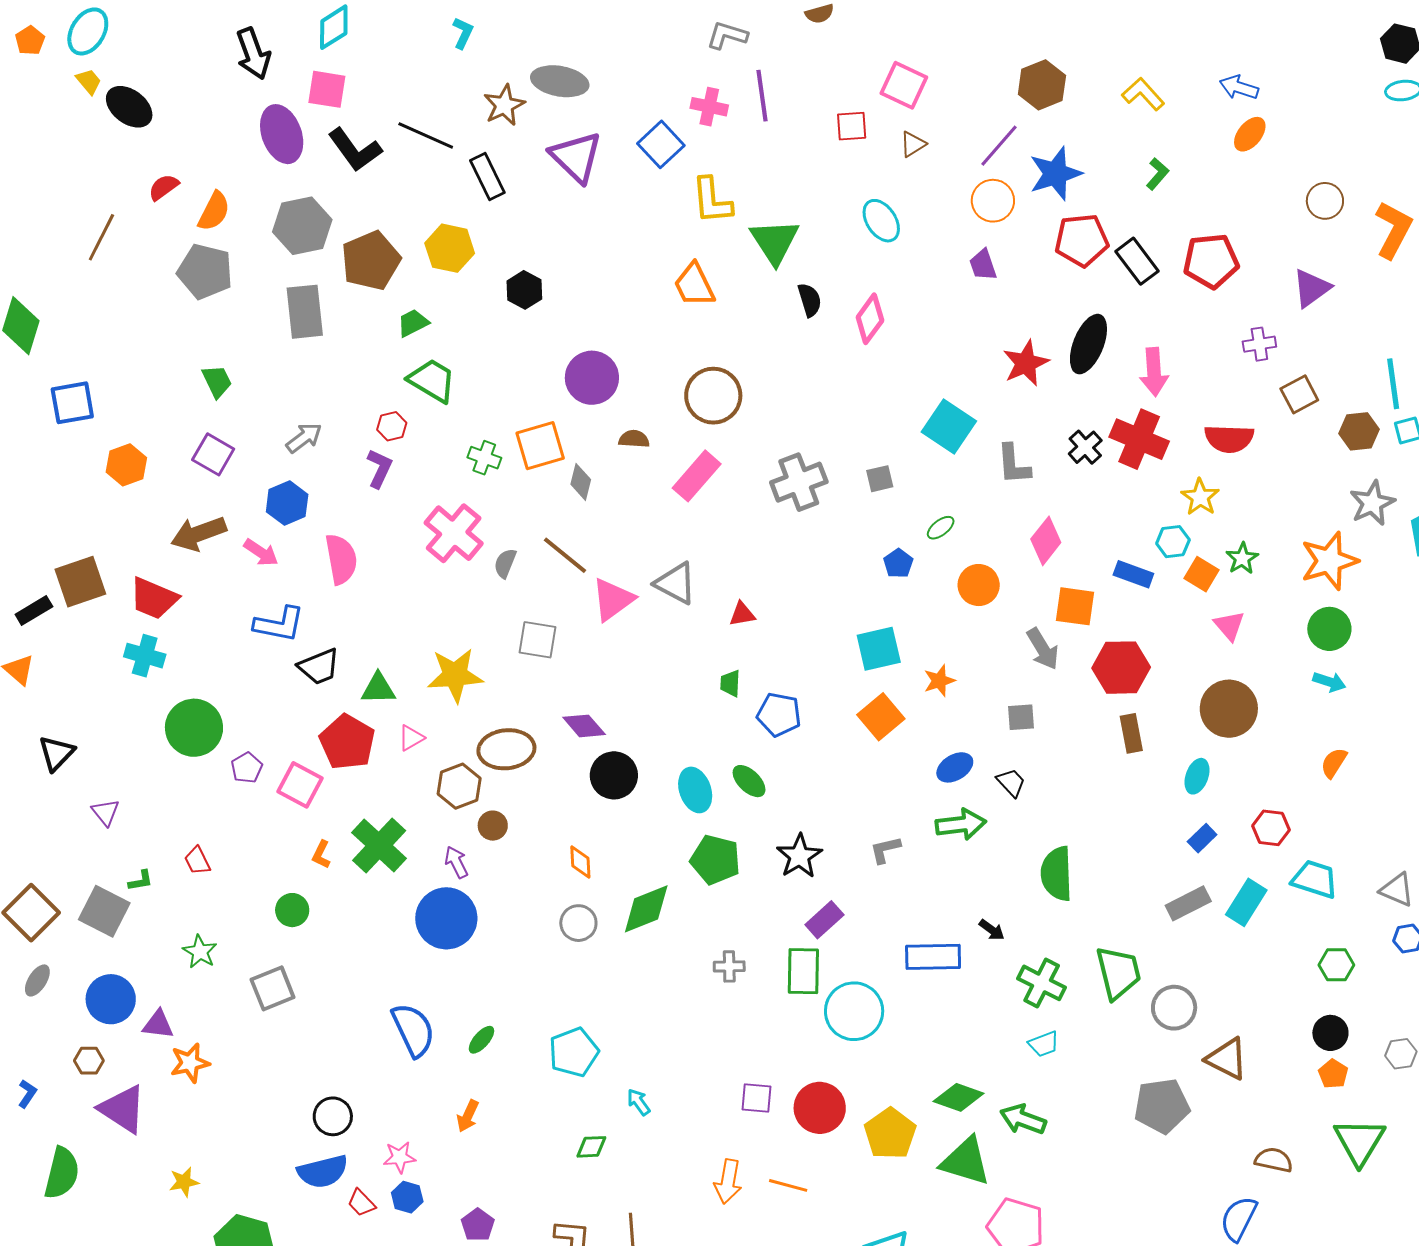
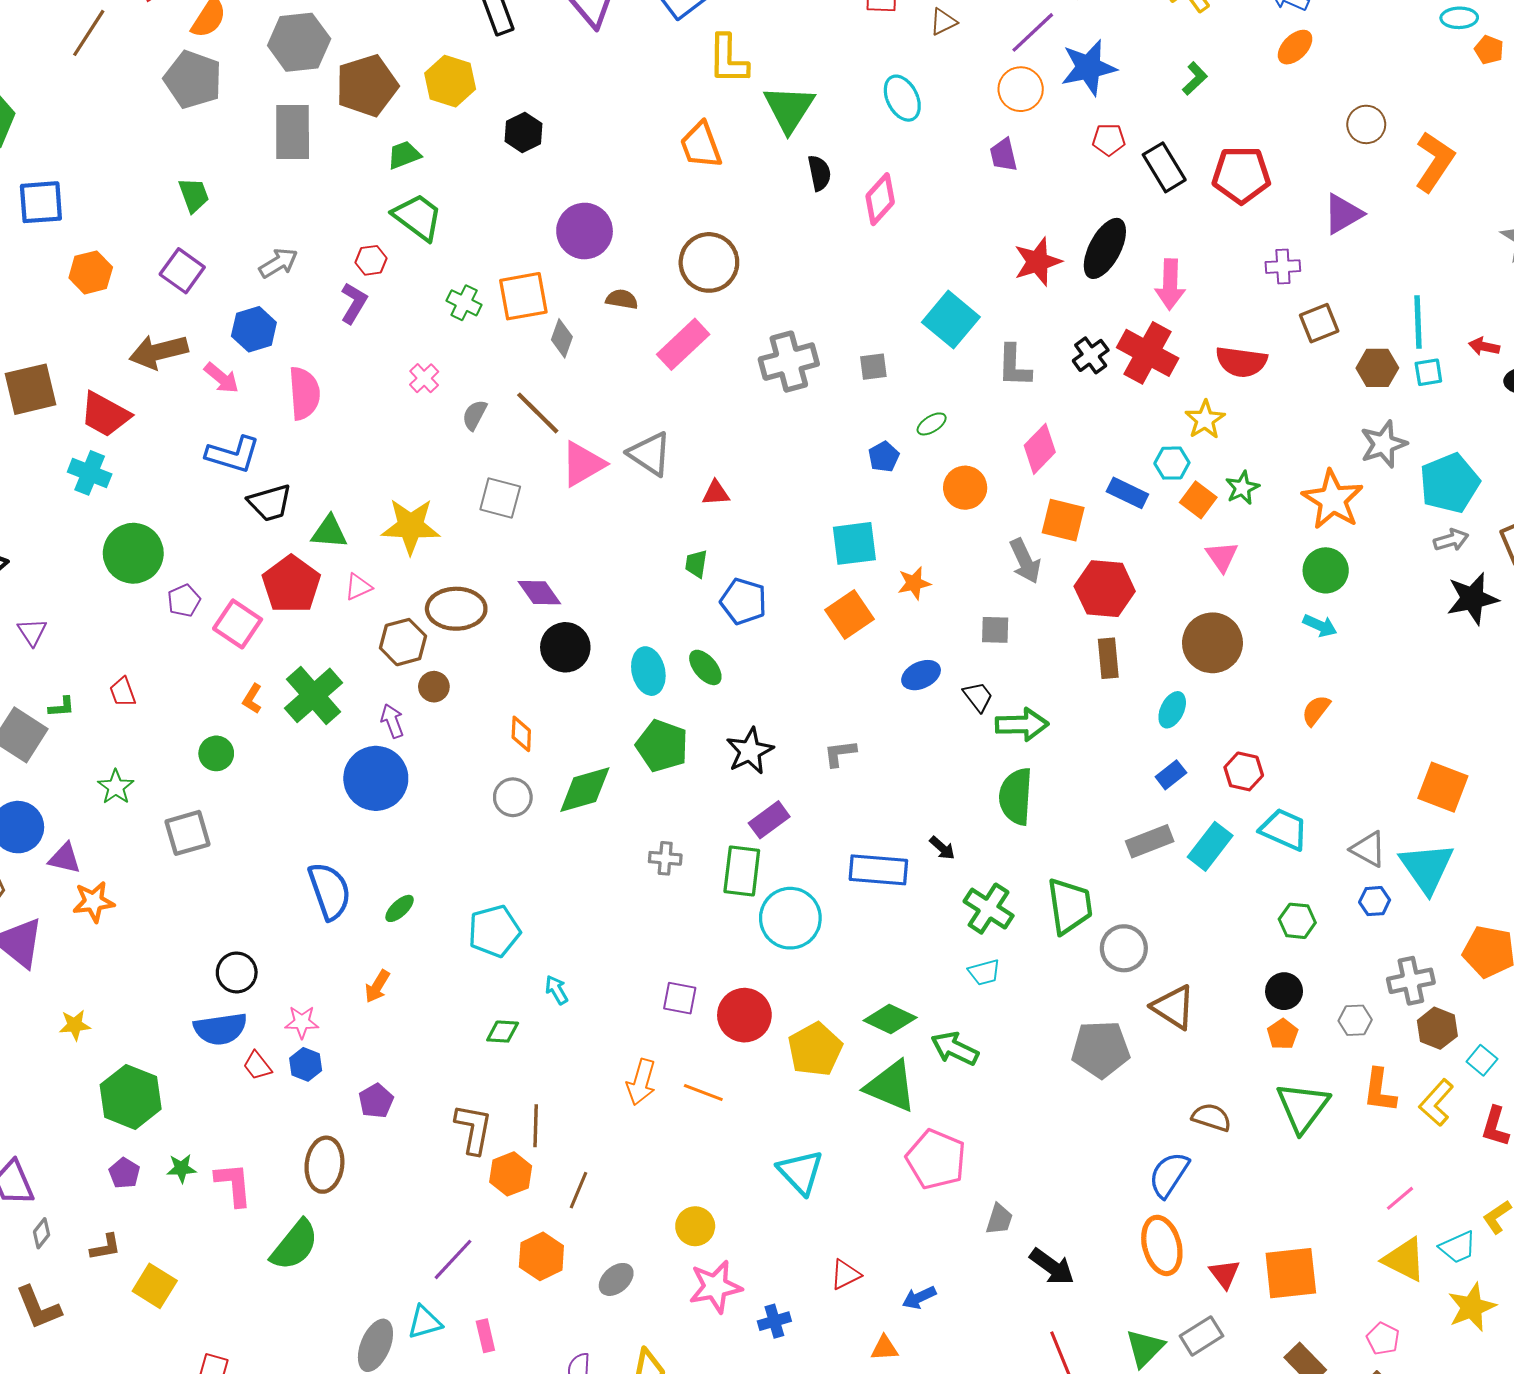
red pentagon: (1082, 240) -> (1109, 140), size x0.6
pink cross: (454, 533) -> (424, 378), size x0.5
orange star: (1329, 561) -> (1333, 500), turned -30
green arrow: (961, 824) -> (1022, 724), moved

